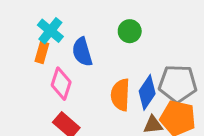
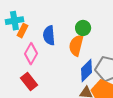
cyan cross: (50, 31) -> (14, 21), moved, turned 30
orange semicircle: (120, 95) -> (76, 45), moved

